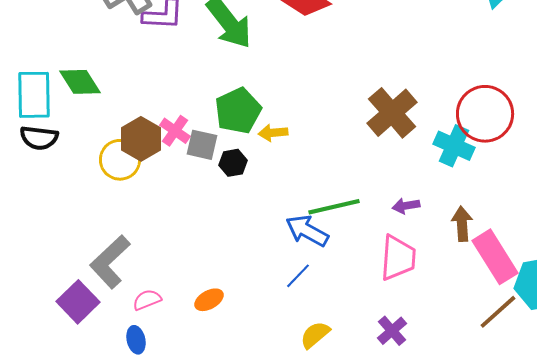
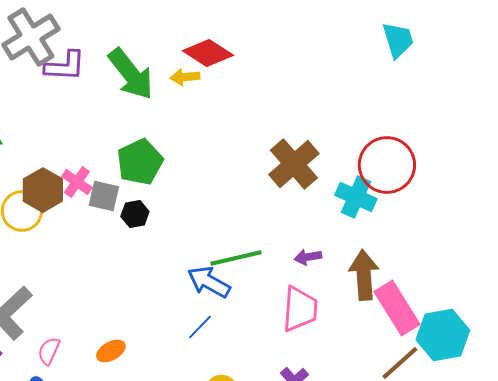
yellow arrow: (273, 133) -> (185, 77), moved
brown arrow: (462, 224) -> (364, 275), size x1.4
pink semicircle: (147, 300) -> (49, 351), turned -44

